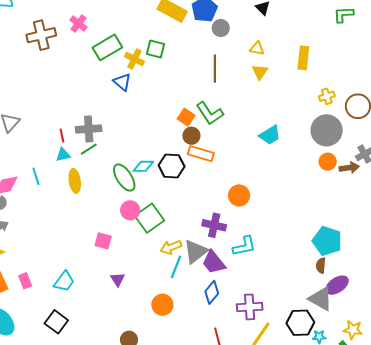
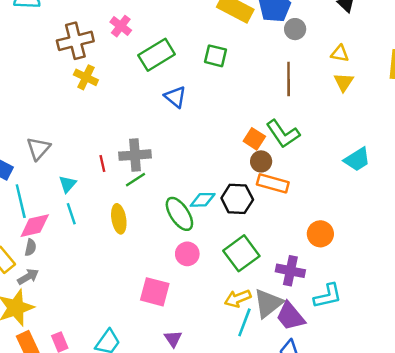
yellow cross: (134, 59) -> (86, 77), moved
cyan triangle: (63, 155) -> (68, 184), moved, turned -35
green square: (150, 218) -> (241, 253), moved
pink square: (103, 241) -> (155, 292), size x1.4

